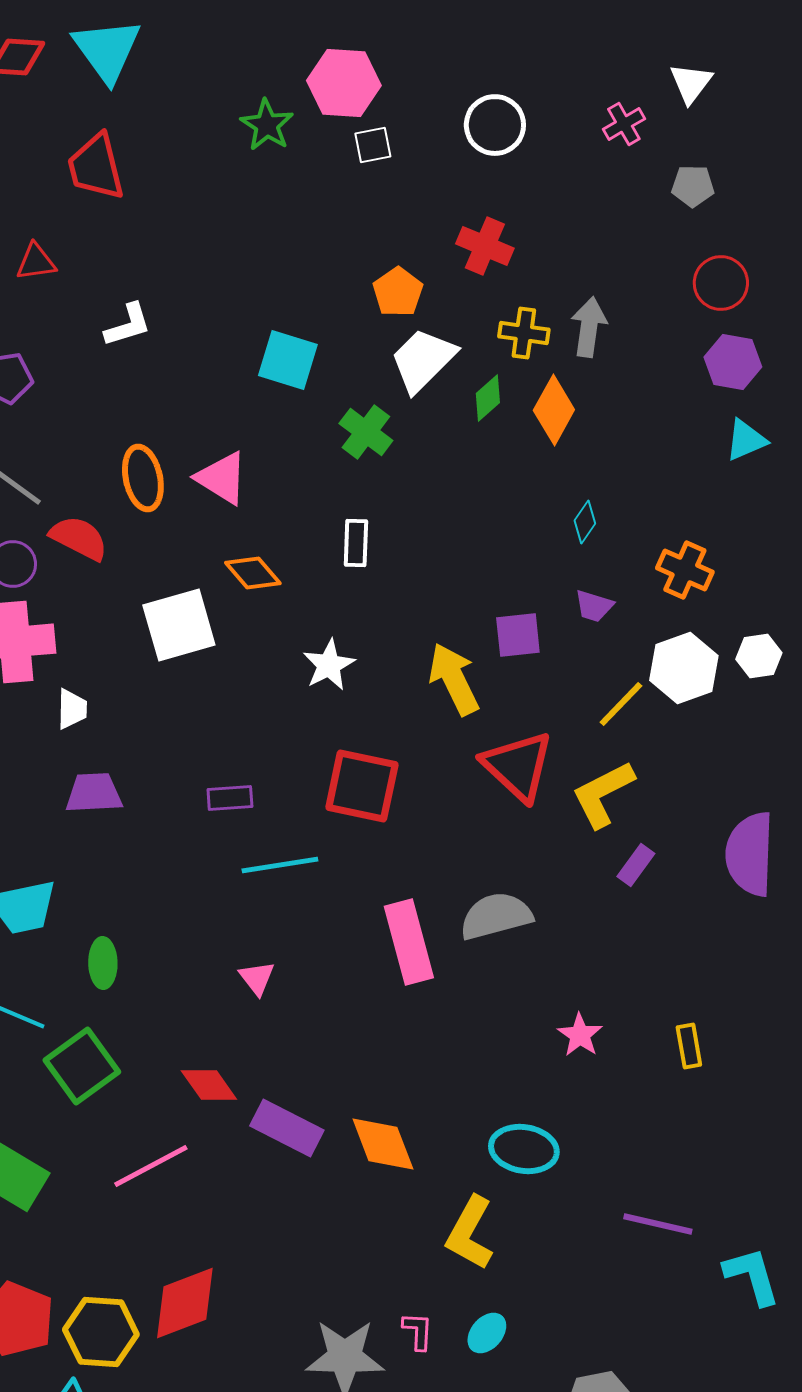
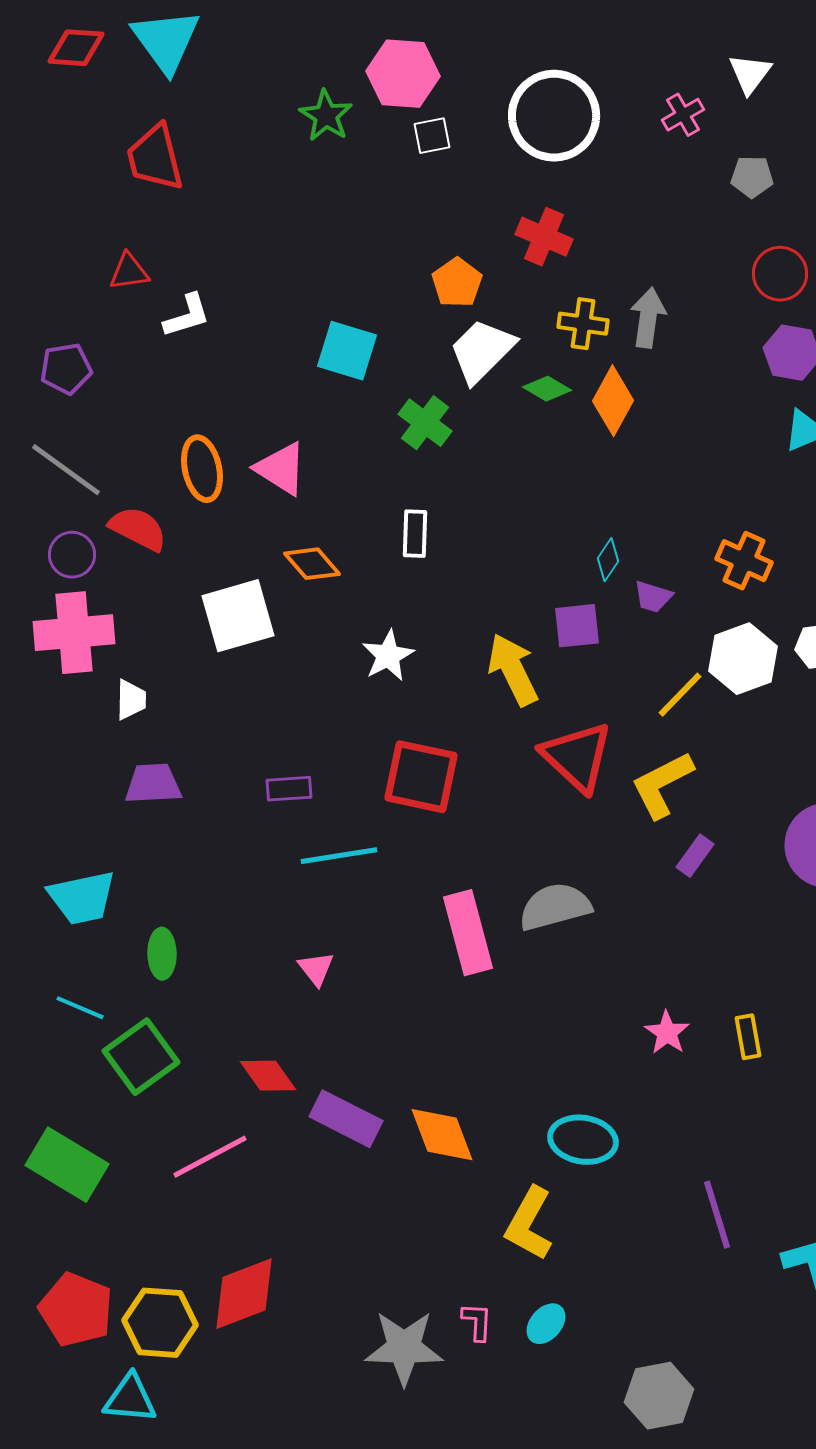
white circle: (495, 125) -> (554, 116), size x1.5
red triangle: (36, 262) -> (129, 272), moved
green diamond: (488, 398) -> (547, 389), turned 72
cyan diamond: (585, 522) -> (608, 560), moved
pink star: (580, 1035) -> (667, 1033), moved
purple line: (658, 1224) -> (717, 1215), turned 60

